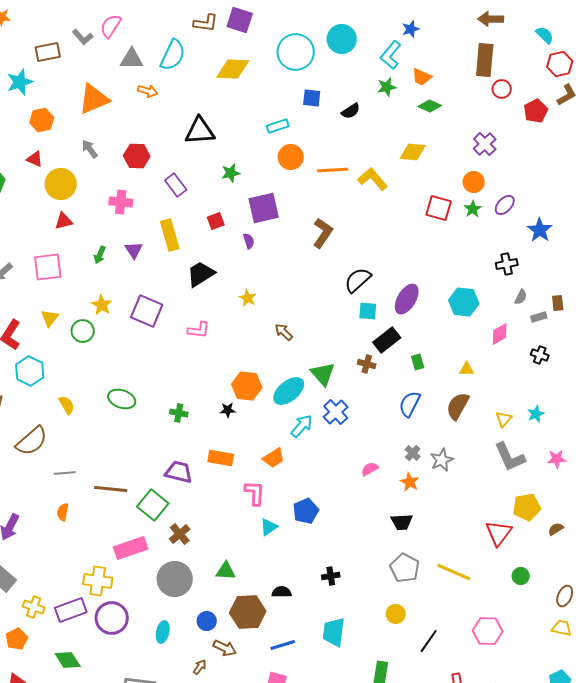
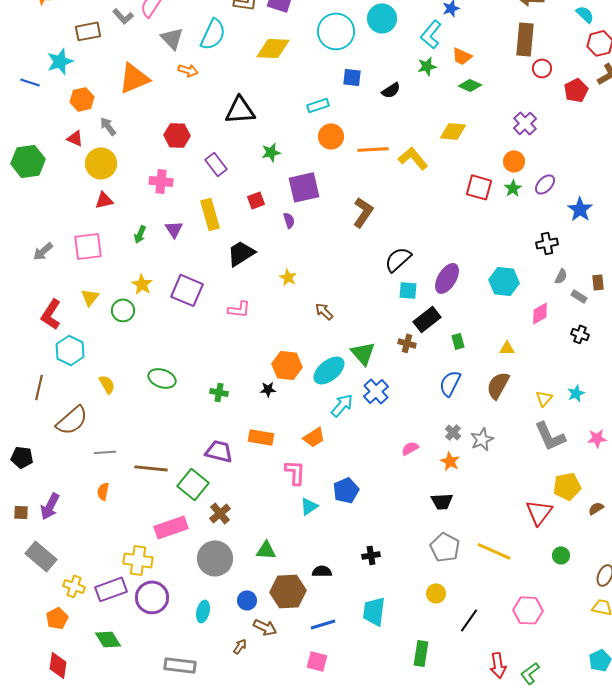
gray triangle: (132, 59) -> (172, 38), turned 45
gray arrow: (90, 149) -> (108, 126), moved
gray rectangle: (539, 317) -> (579, 296), turned 49

